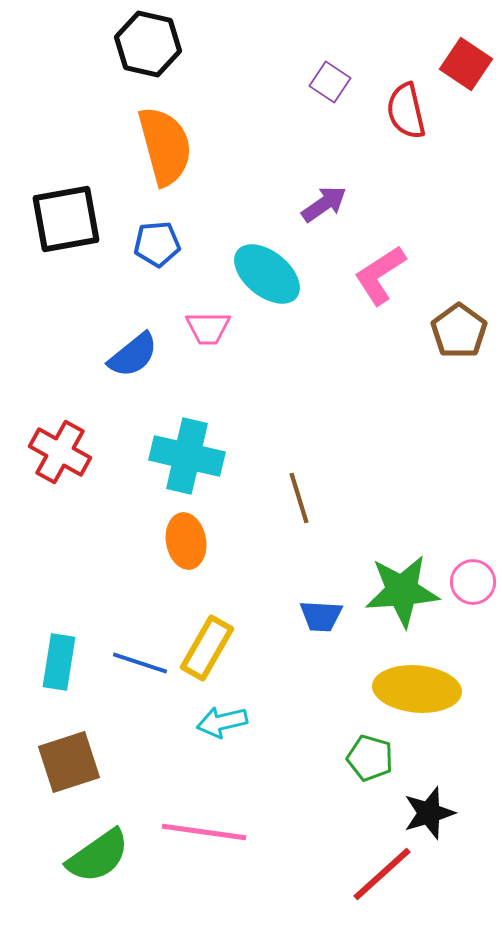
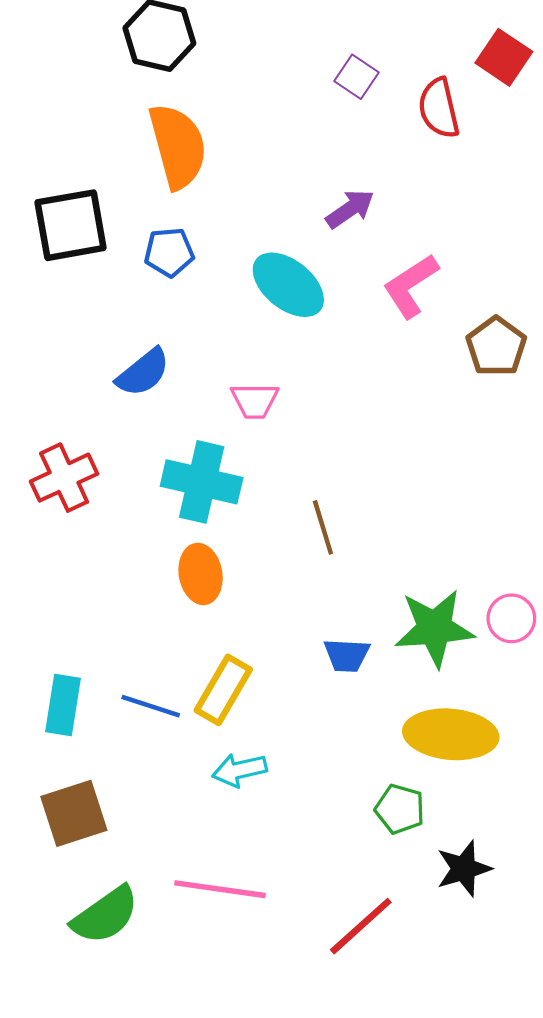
pink trapezoid: (208, 328) -> (255, 401), moved
red cross: (60, 452) -> (64, 478), turned 36
red line: (382, 874) -> (361, 926), moved

